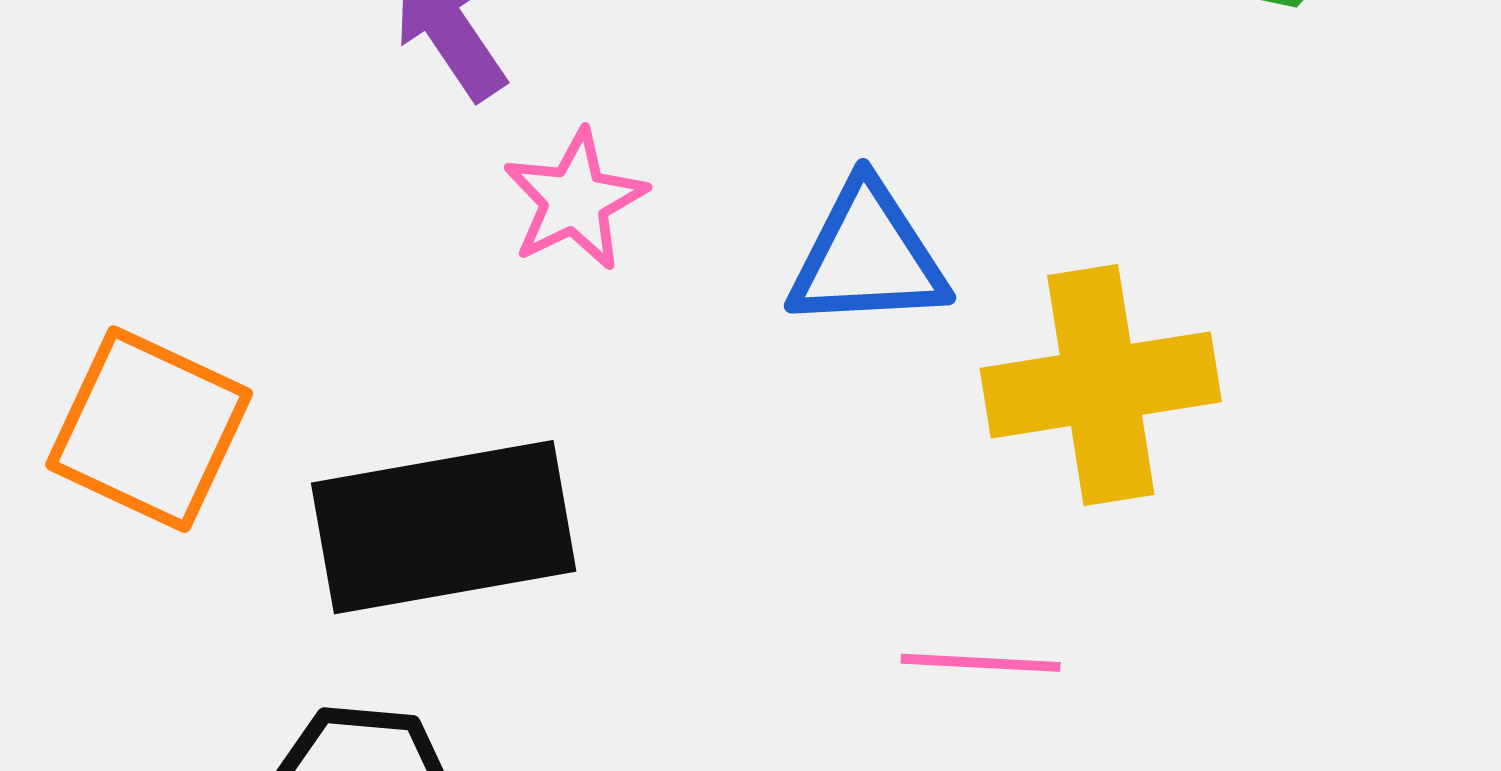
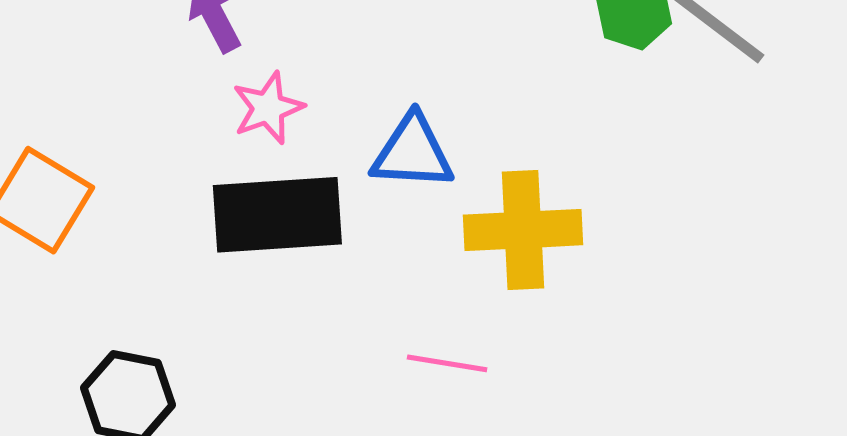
black rectangle: (444, 527) -> (277, 215), moved

